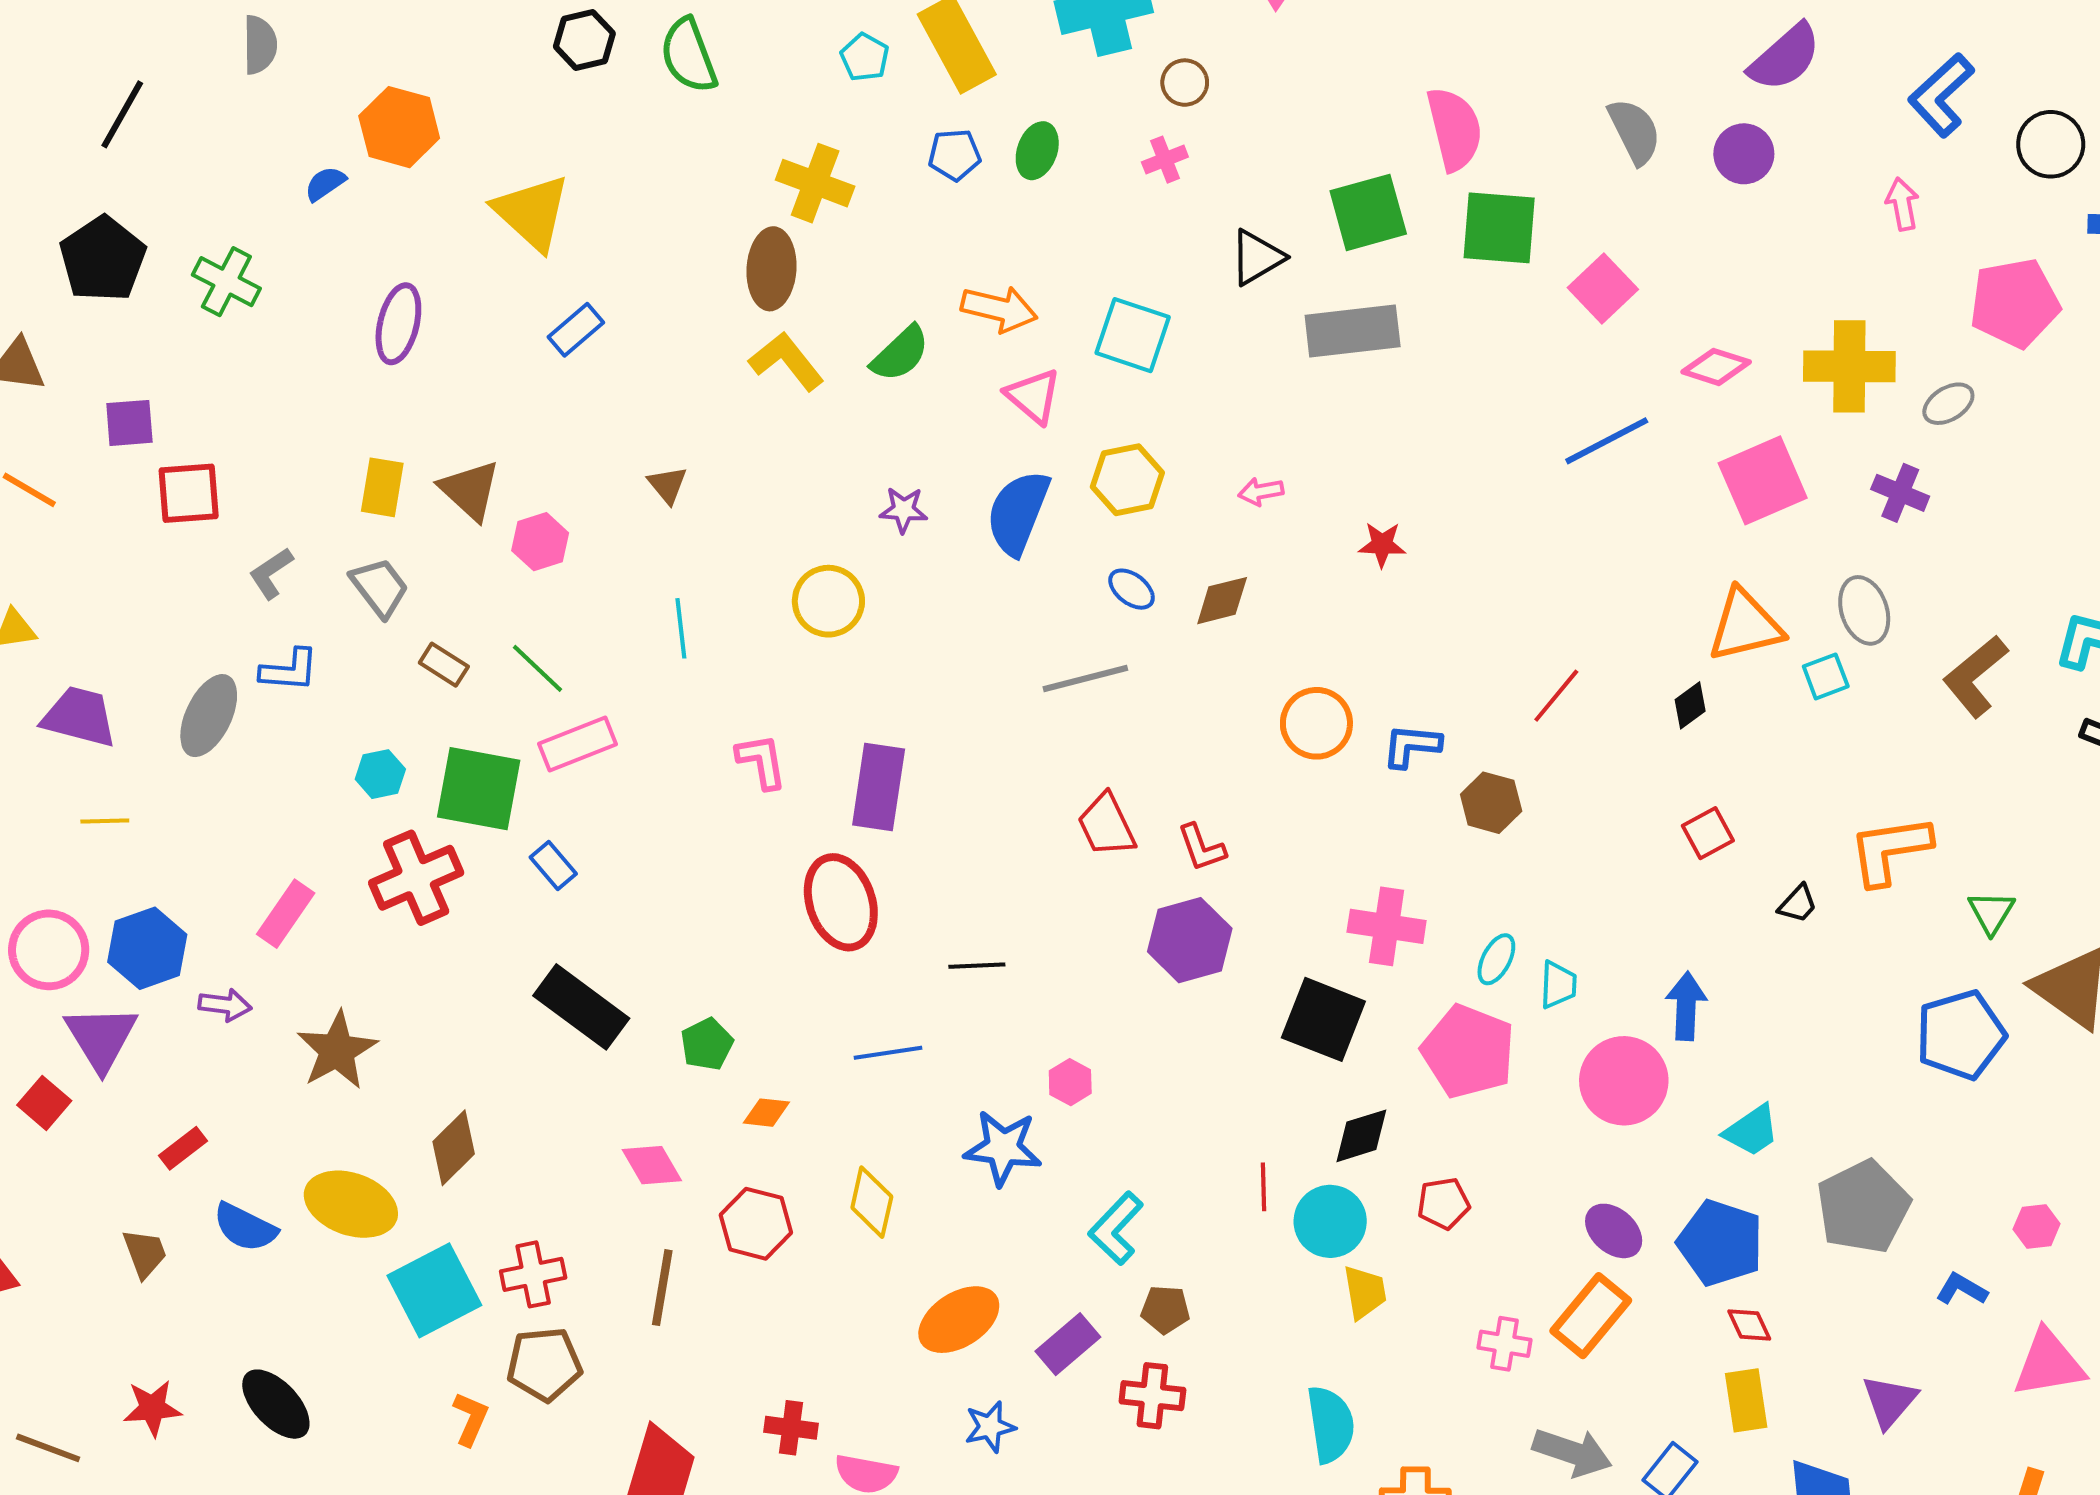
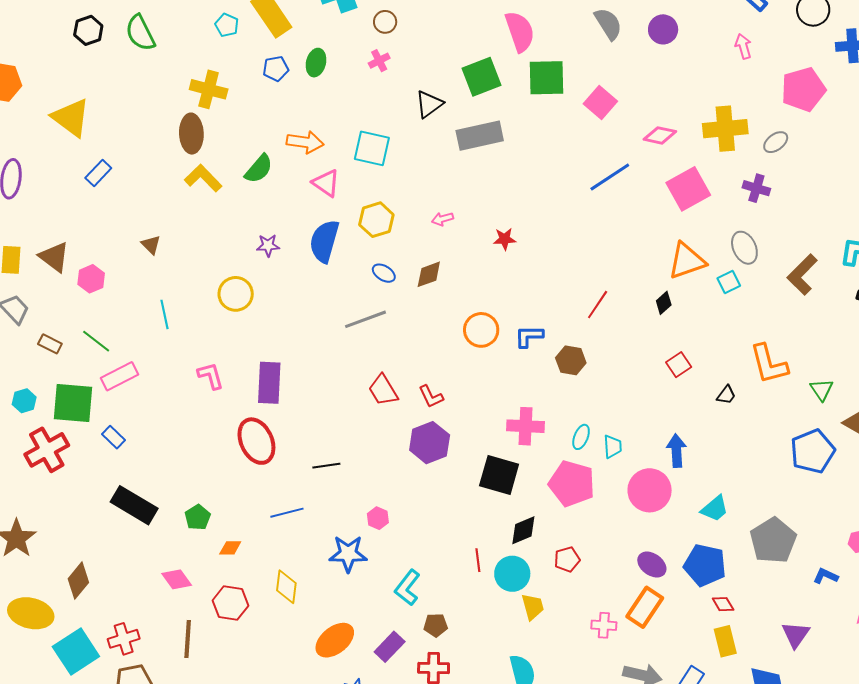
orange L-shape: (1890, 850) -> (769, 364), turned -90

